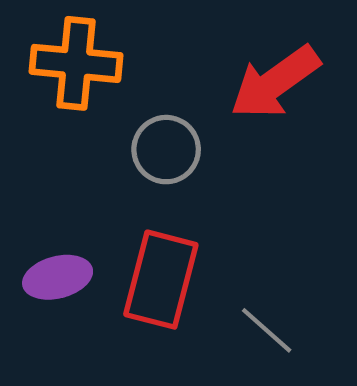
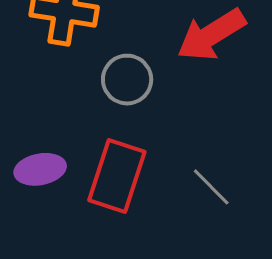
gray line: (267, 330) -> (211, 187), moved

